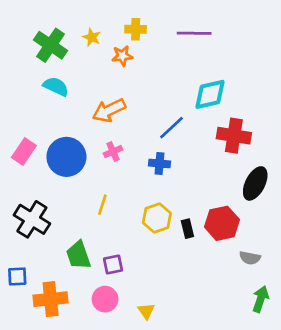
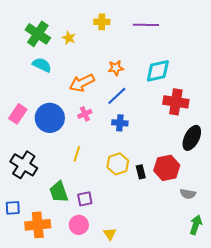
yellow star: (92, 37) -> (69, 38), moved
orange star: (122, 56) -> (116, 68), moved
blue line: (171, 128) -> (117, 96), moved

